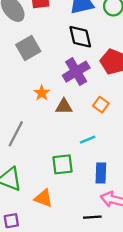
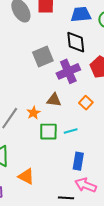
gray square: (28, 48) -> (43, 56), moved
orange star: (42, 93) -> (33, 113), moved
green square: (63, 164) -> (48, 132), moved

